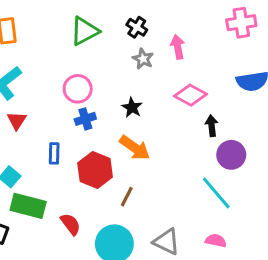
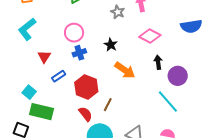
red triangle: (17, 121) -> (44, 57), moved
black arrow: (212, 126) -> (158, 62), moved
orange arrow: (135, 148) -> (125, 70), moved
blue rectangle: (54, 153) -> (59, 76), turned 56
red semicircle: (70, 224) -> (85, 114), moved

